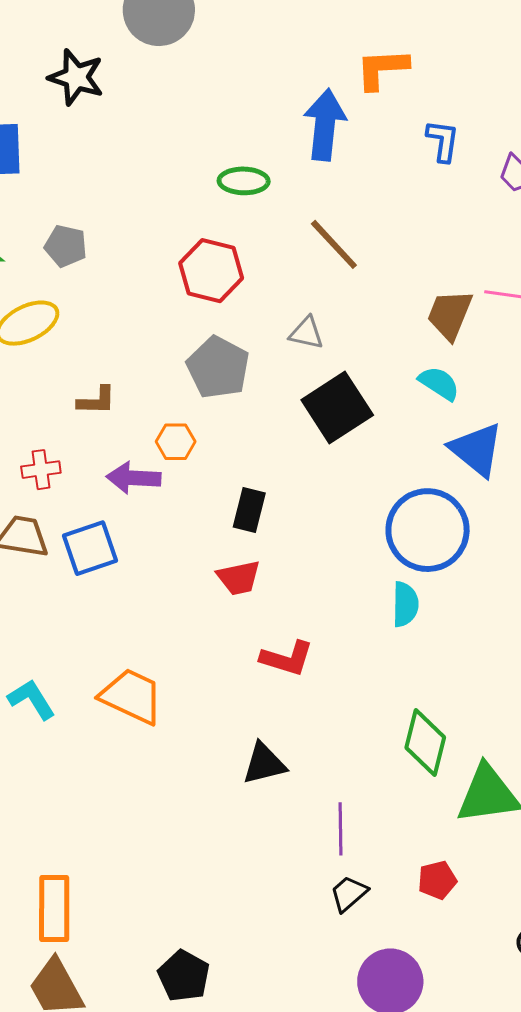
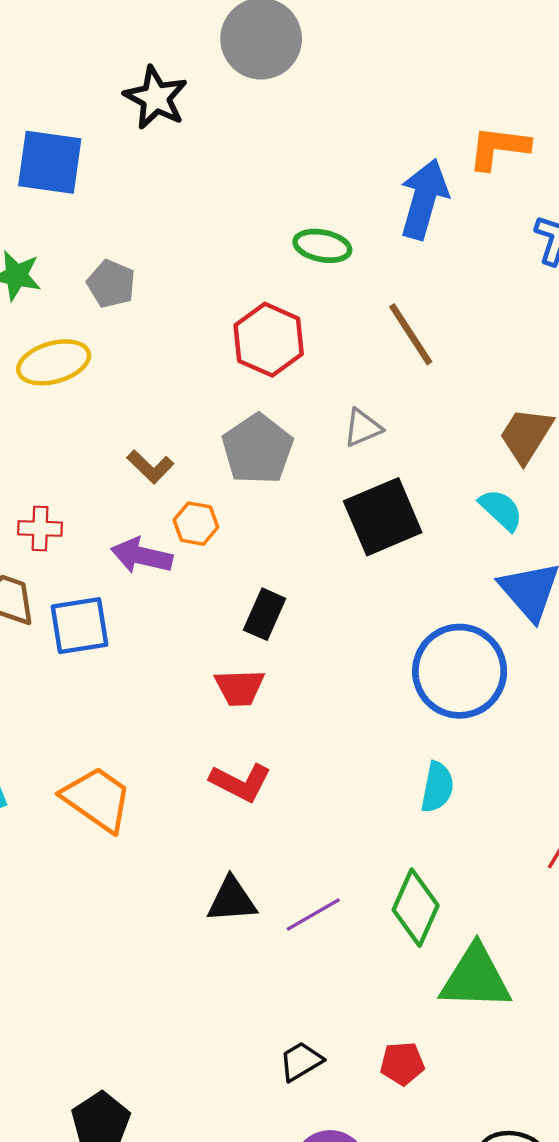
gray triangle: (306, 333) -> (363, 428), turned -45
brown L-shape: (97, 401) -> (150, 467), moved, turned 33
cyan semicircle: (405, 604) -> (437, 787), moved
red L-shape: (287, 658) -> (241, 782), moved
purple line: (341, 829) -> (313, 914), moved, turned 51

